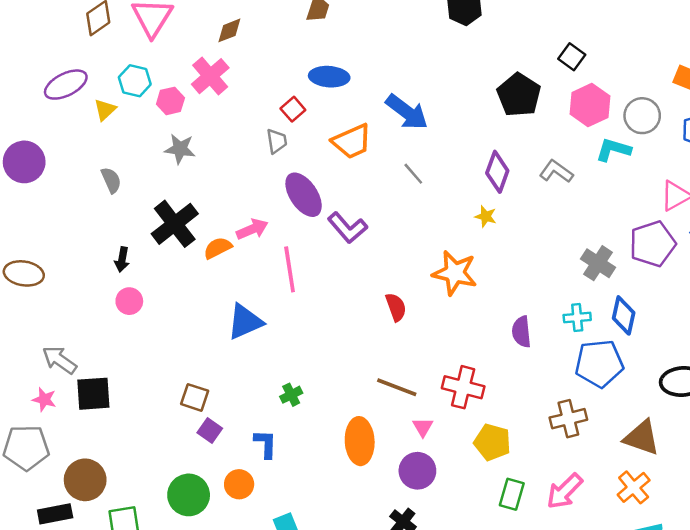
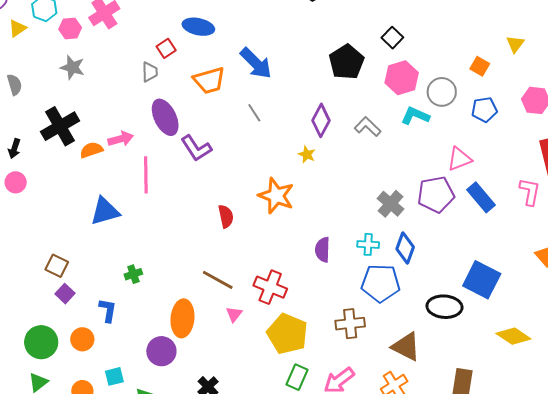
yellow pentagon: (492, 442) -> (287, 334), size x1.4
purple circle: (417, 471) -> (161, 351), moved

